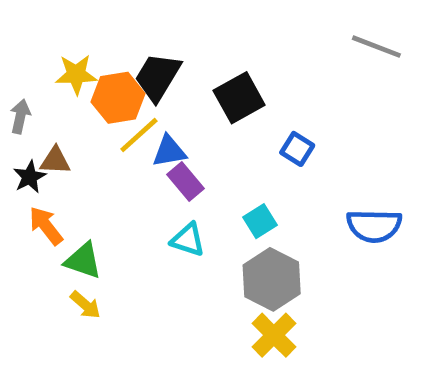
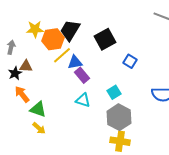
yellow cross: (274, 335) -> (120, 141), turned -36

